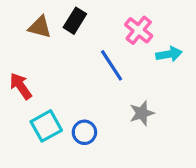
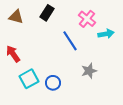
brown triangle: (40, 27) -> (16, 17), moved

